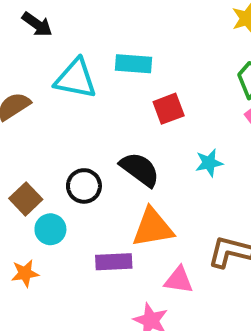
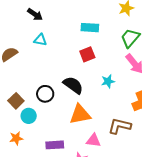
black arrow: (37, 24) -> (35, 14), moved
cyan rectangle: (134, 64) -> (90, 28), moved
cyan triangle: (76, 79) -> (40, 40), size x0.6
purple rectangle: (114, 262) -> (55, 145), moved

